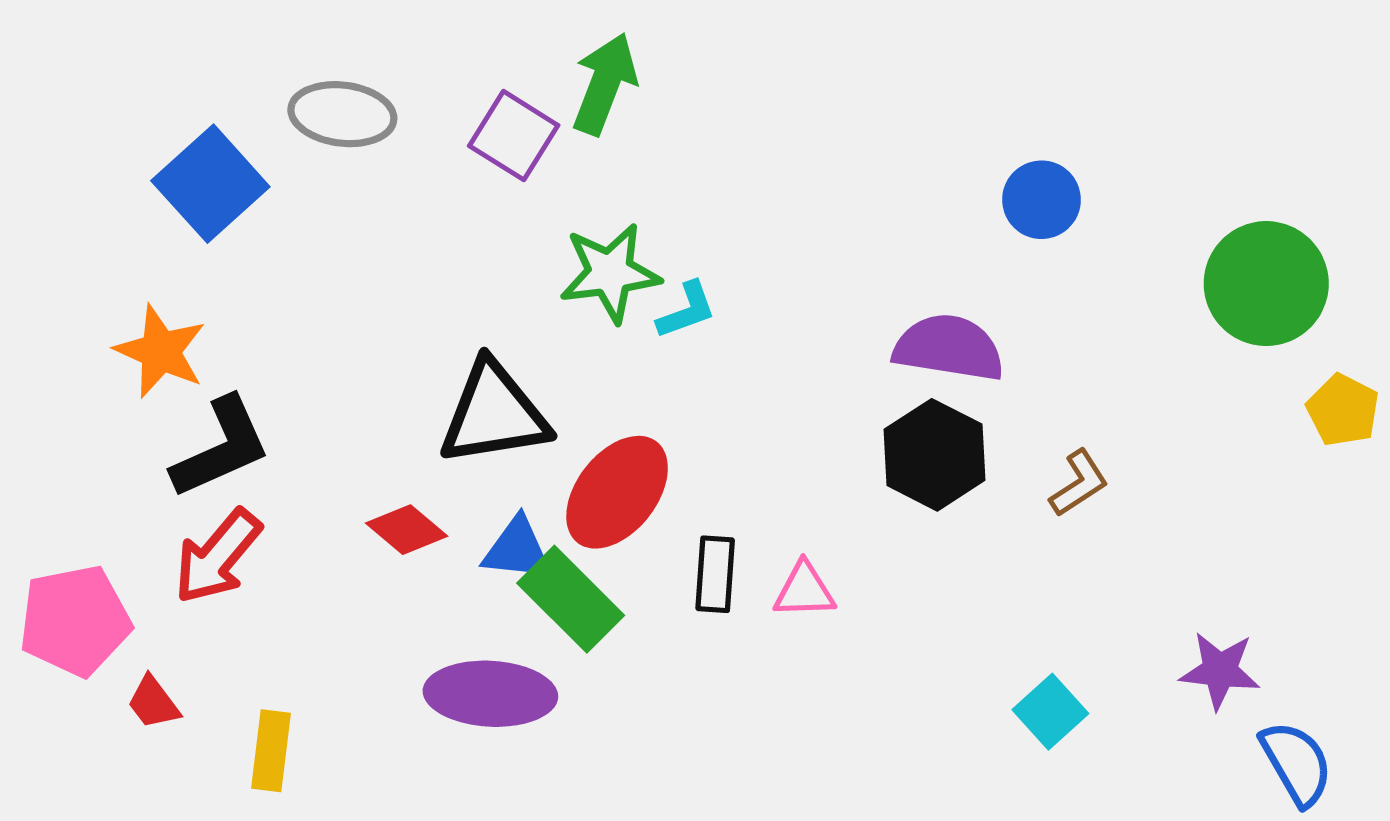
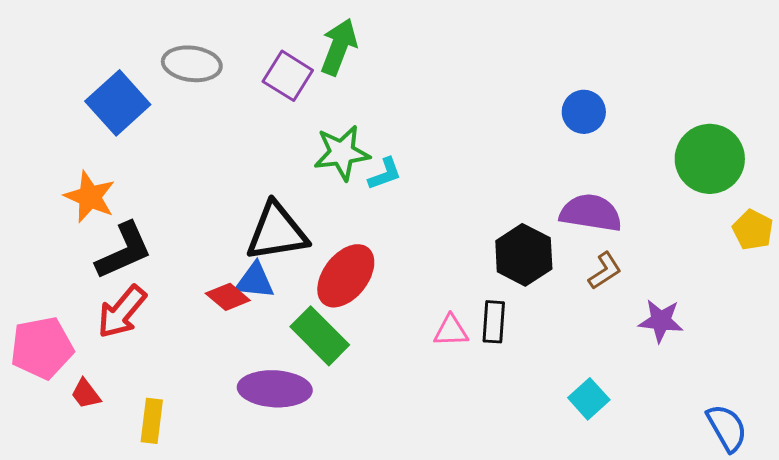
purple semicircle: (949, 348) -> (591, 213), moved
blue triangle: (517, 549) -> (255, 281), moved
black rectangle: (715, 574) -> (494, 322), moved
purple star: (1220, 671) -> (661, 321), moved

